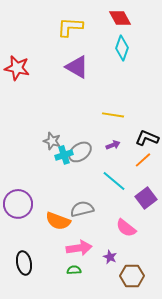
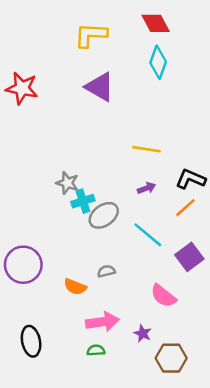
gray ellipse: (80, 152) -> (104, 215), moved
gray semicircle: (82, 209) -> (106, 271), size x0.6
orange semicircle: (58, 221) -> (75, 287), size x0.7

